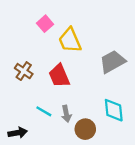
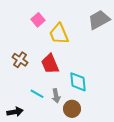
gray trapezoid: (113, 62) -> (99, 20), moved
cyan diamond: (114, 110) -> (78, 82), moved

